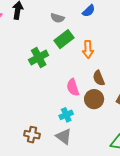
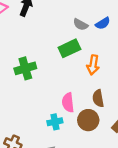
gray semicircle: (57, 18) -> (81, 24), moved
green cross: (39, 58) -> (25, 68), moved
cyan cross: (66, 115) -> (55, 122), moved

